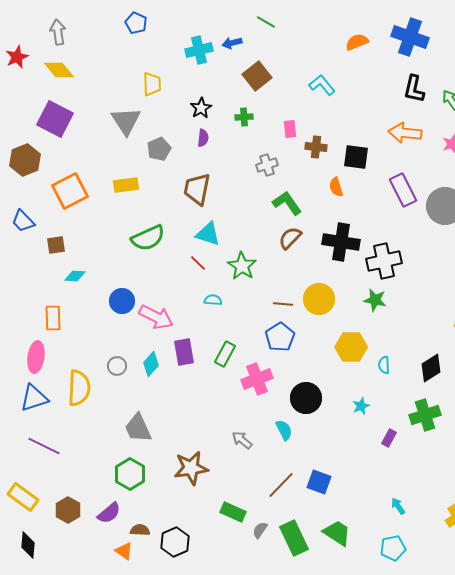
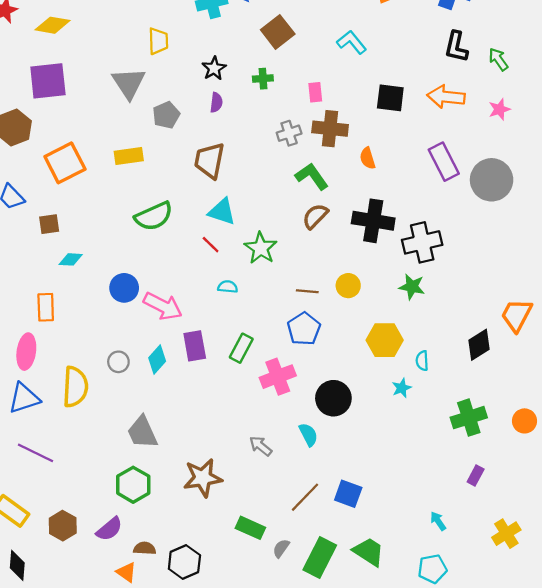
yellow diamond: (59, 70) -> (52, 25), turned -40
purple square: (55, 119) -> (48, 81), turned -33
brown cross: (316, 147) -> (330, 129), moved, size x1.4
black square: (356, 157) -> (390, 98), moved
yellow circle: (319, 299) -> (348, 286), size x0.7
black diamond: (431, 368) -> (479, 345), moved
cyan star: (361, 406) -> (402, 388), moved
purple rectangle: (389, 438) -> (476, 476), moved
green rectangle: (294, 538) -> (320, 557), turned 52

